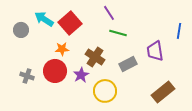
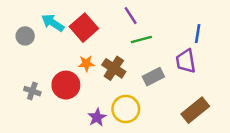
blue line: (179, 31) -> (198, 34), moved
green line: (118, 33) -> (141, 40), turned -30
orange star: (62, 49) -> (86, 63), moved
purple star: (81, 75) -> (97, 117), moved

